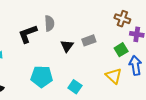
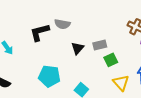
gray semicircle: (49, 23) -> (62, 24), turned 98
green square: (121, 50) -> (111, 60), moved

